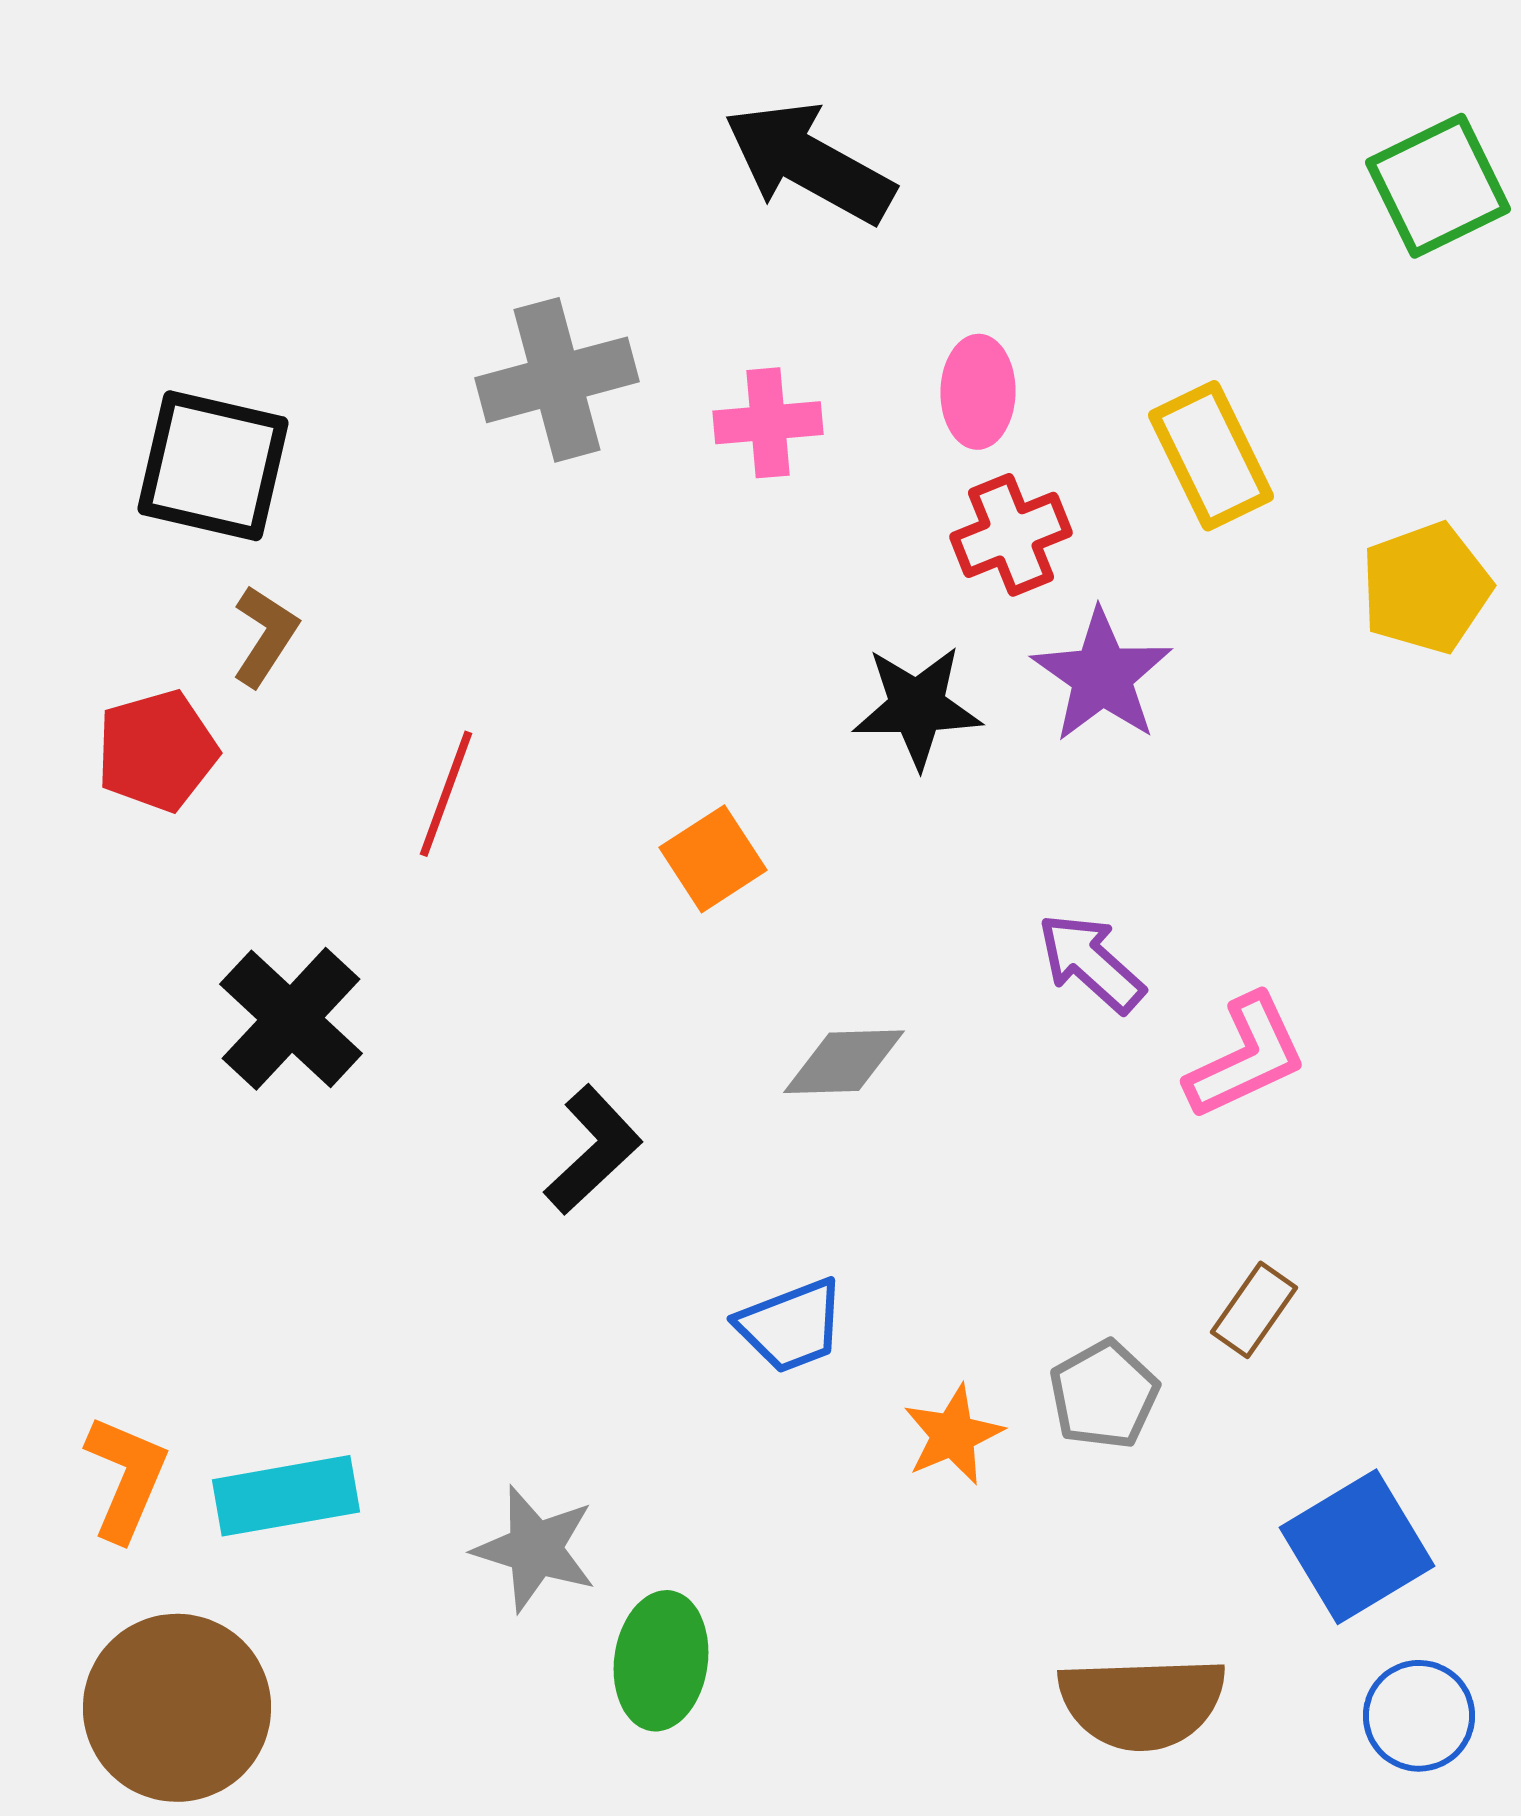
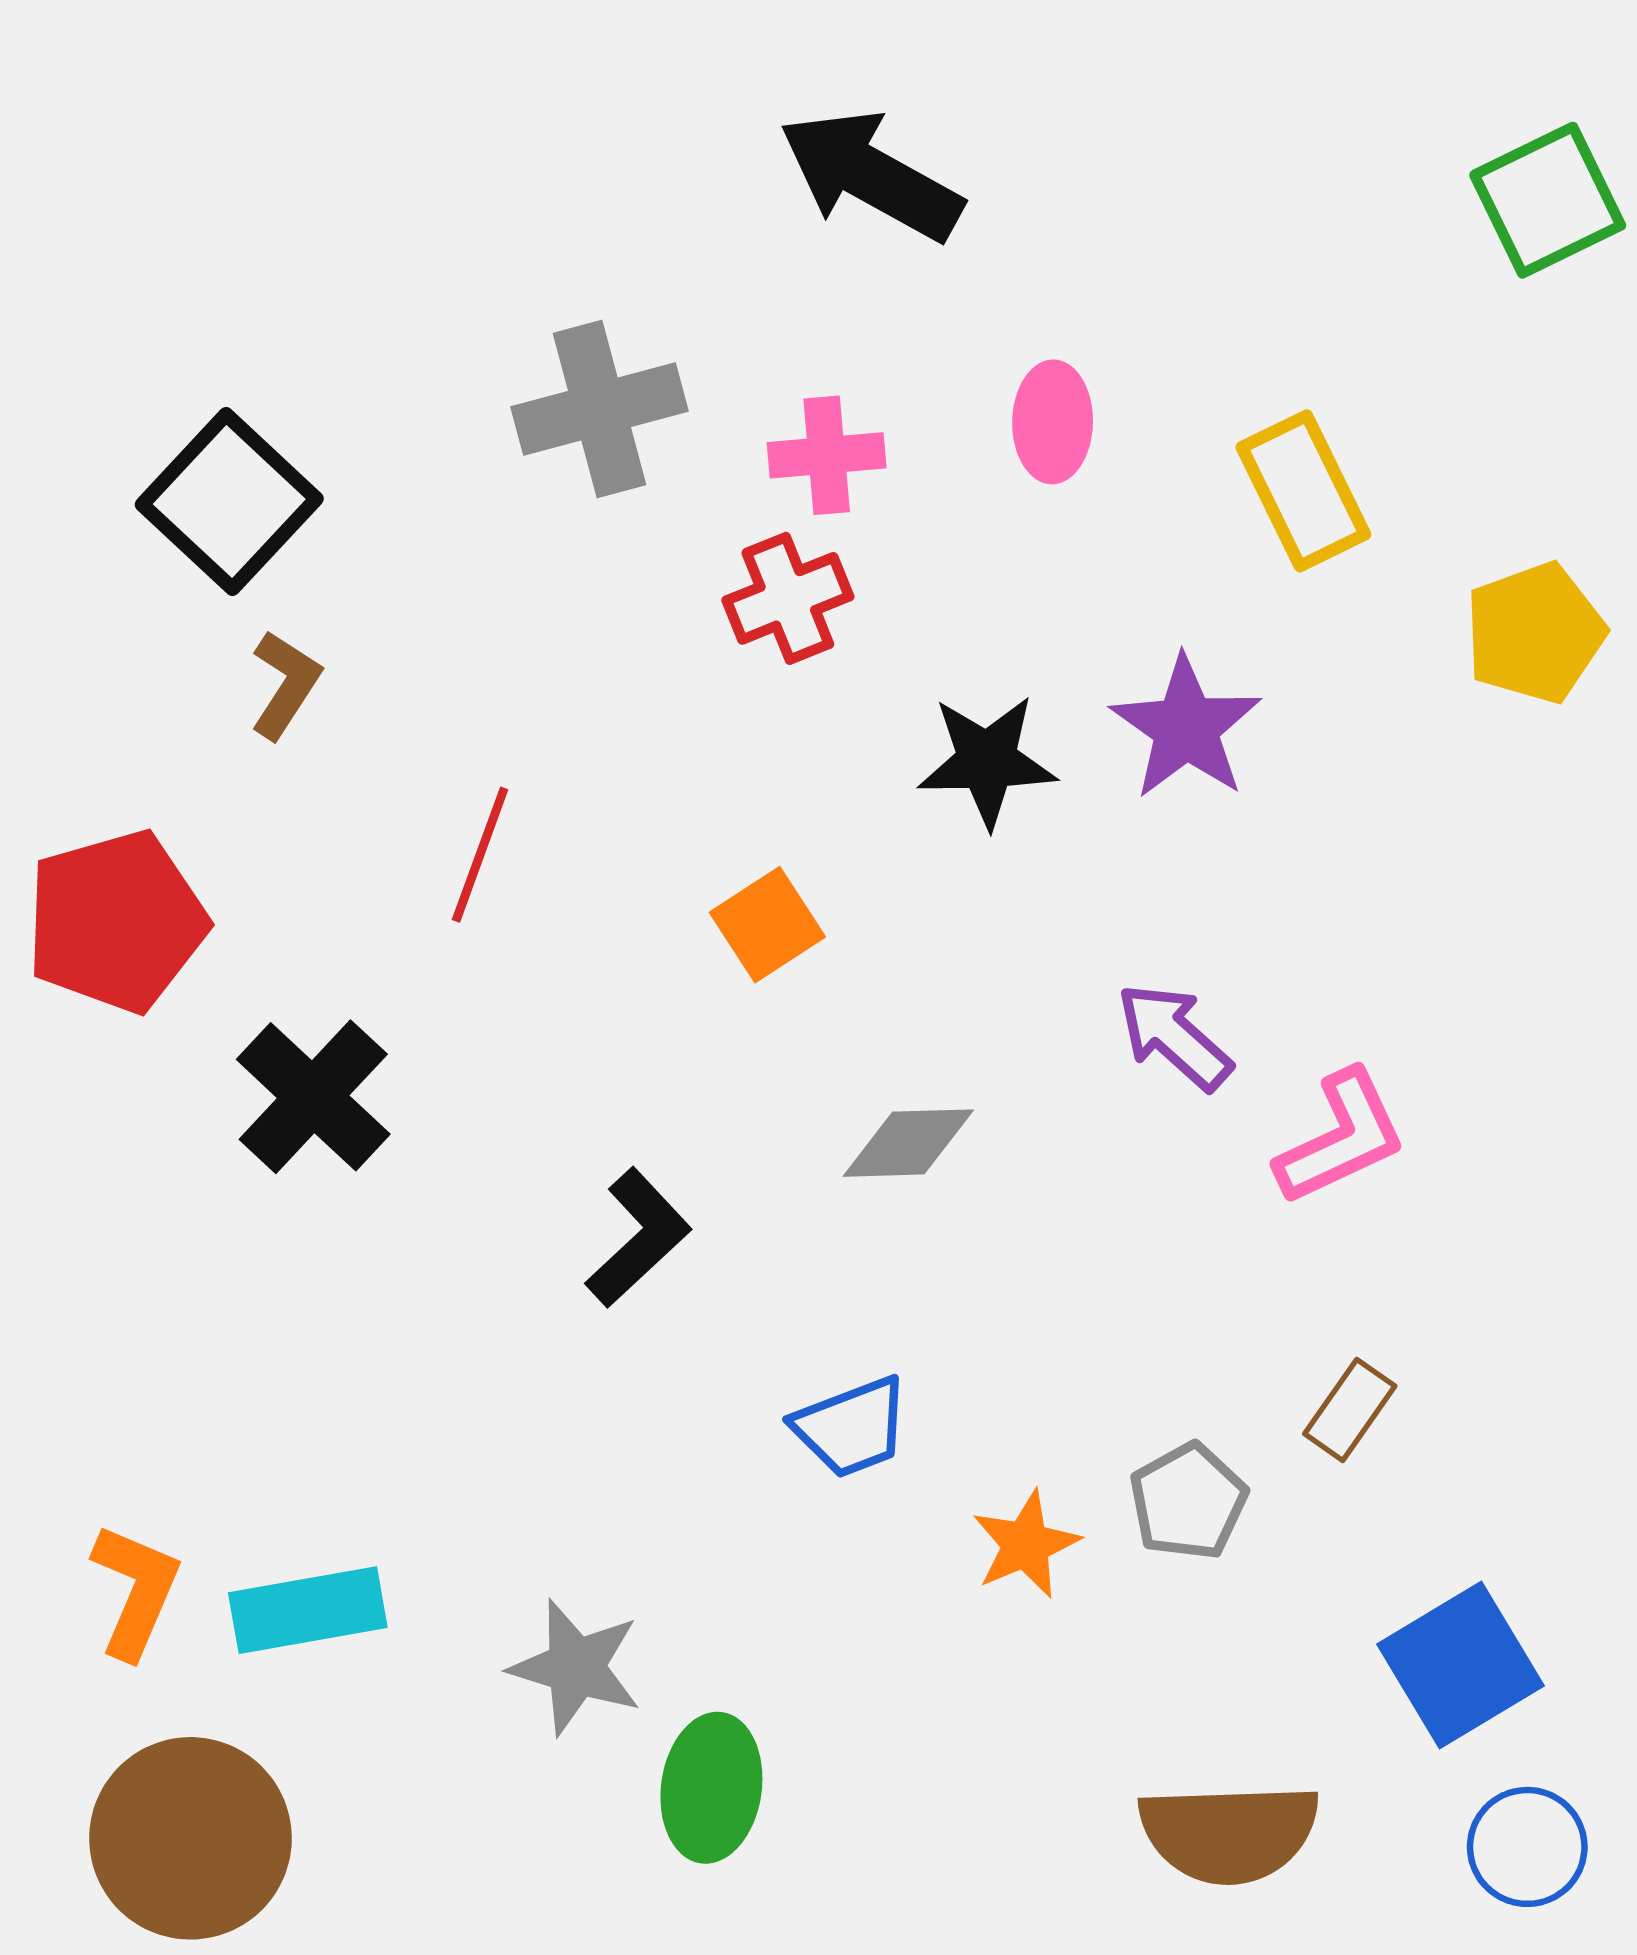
black square: (213, 466) -> (229, 502), turned 30
red cross: (1011, 535) -> (788, 598), moved
red pentagon: (157, 751) -> (116, 921), moved, size x1.4

